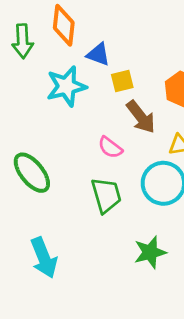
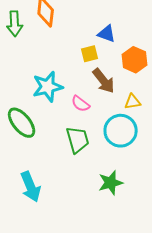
blue triangle: (98, 54) -> (107, 34), moved
cyan star: (66, 86) -> (48, 87), moved

